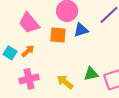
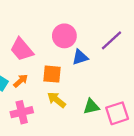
orange square: (58, 35) -> (52, 74), moved
yellow arrow: (65, 82) -> (57, 100), moved

